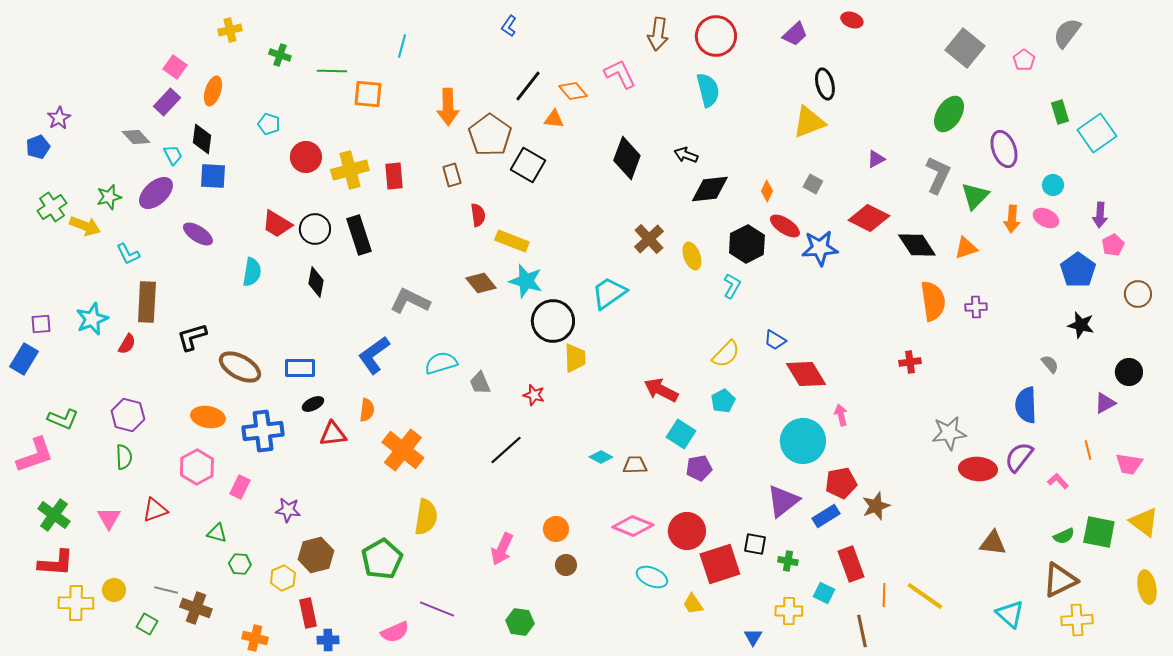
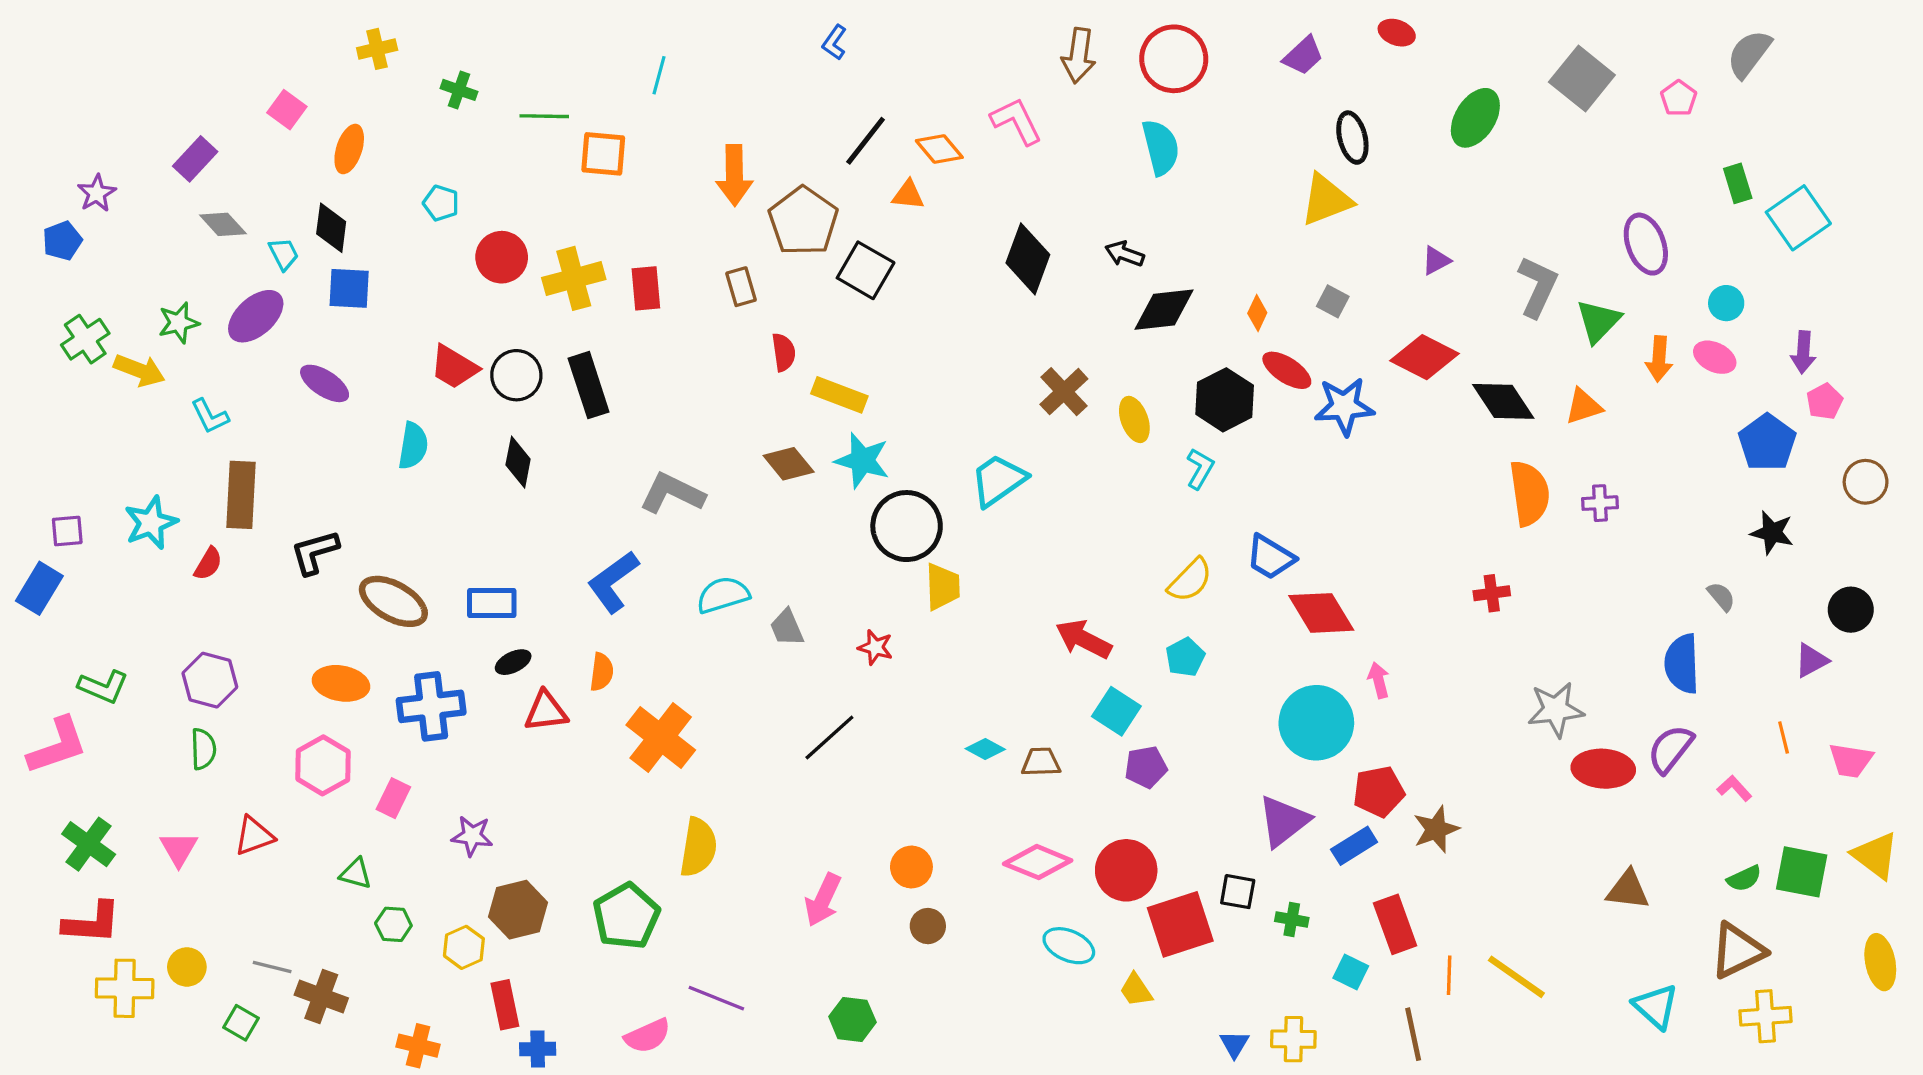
purple rectangle: (167, 102) -> (195, 159), moved
green ellipse: (949, 114) -> (1475, 118), moved
blue trapezoid: (775, 340) -> (1270, 557), size x1.4
yellow cross: (789, 611) -> (1293, 1039), moved

